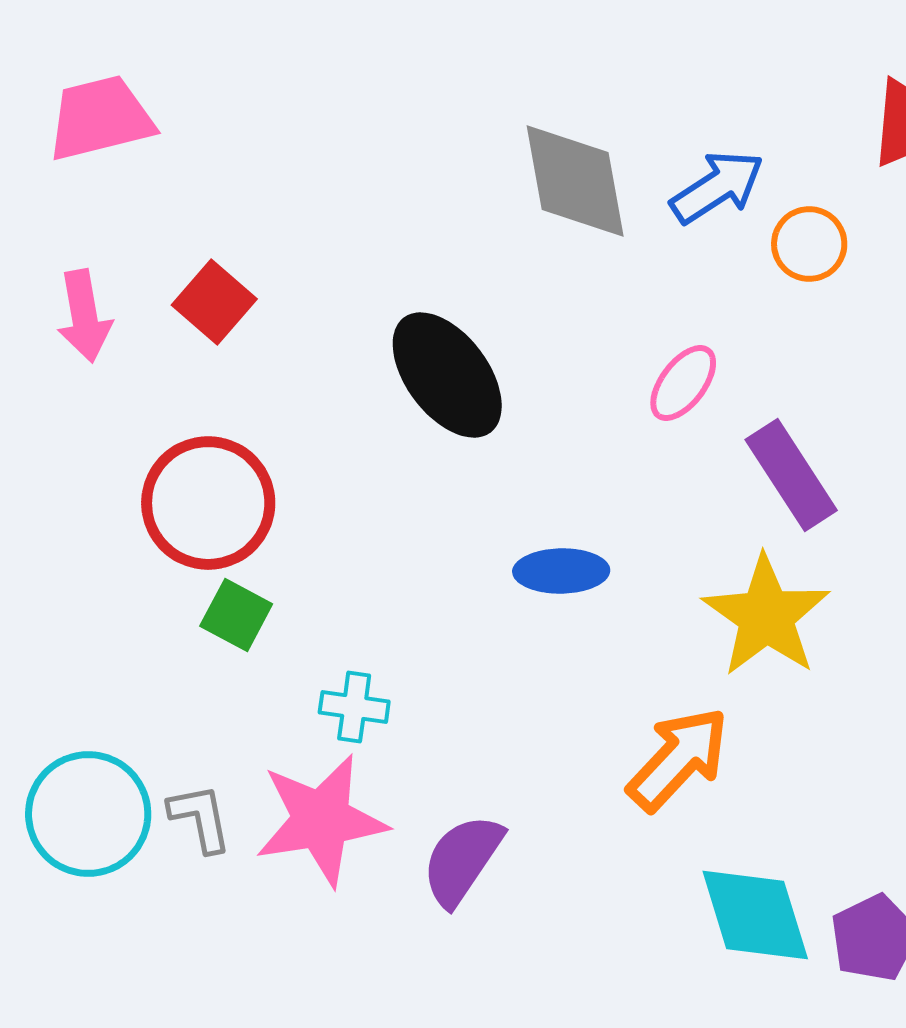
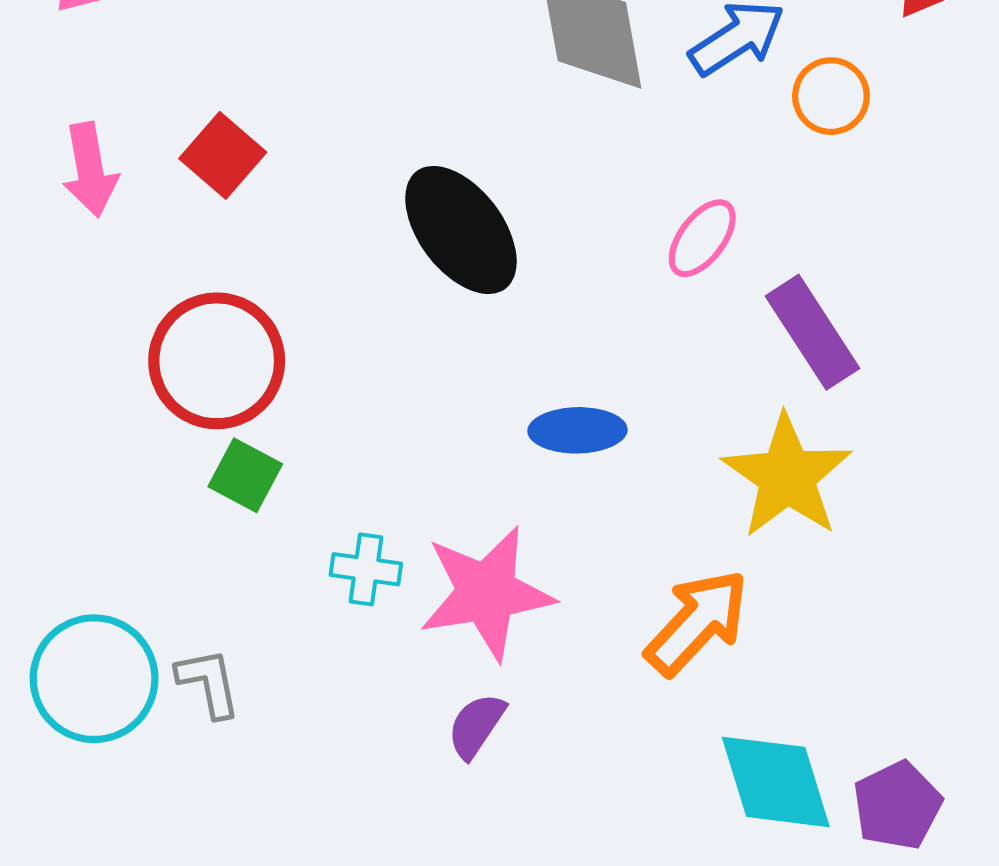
pink star: (321, 820) -> (487, 593), moved
purple semicircle: (462, 860) -> (476, 726), size x0.7

